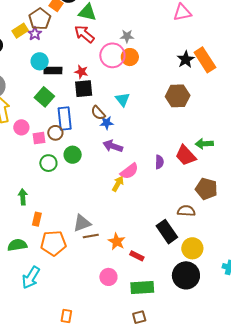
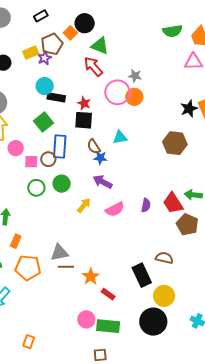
cyan triangle: (123, 99) -> (120, 137), turned 49
yellow arrow: (118, 184) -> (84, 205), moved
brown pentagon: (206, 189) -> (187, 225), moved
pink circle: (108, 277) -> (86, 319), moved

